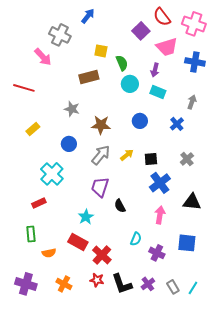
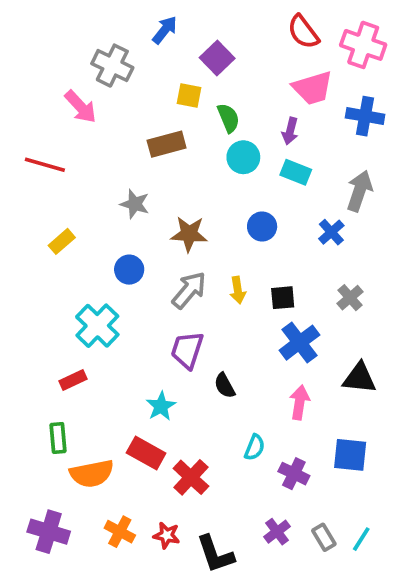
purple square: (141, 31) -> (217, 58), moved
gray arrow: (192, 102) -> (359, 191), size x1.5
yellow arrow: (127, 155) -> (238, 290), turned 120
orange semicircle: (49, 253) -> (92, 474), size x1.6
red star: (97, 280) -> (167, 535), moved
black L-shape: (122, 284) -> (215, 554), moved

